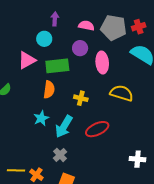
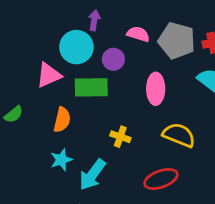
cyan circle: (44, 39) -> (76, 47), size x1.5
purple circle: (80, 48) -> (113, 59), moved
orange semicircle: (49, 90) -> (62, 120), moved
red ellipse: (97, 129) -> (161, 179), moved

